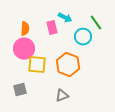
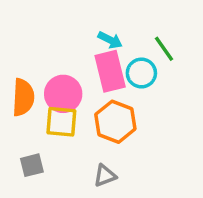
pink rectangle: (52, 28) -> (110, 71), moved, size x1.6
orange semicircle: (25, 29) -> (23, 97), moved, size x1.5
pink circle: (24, 49) -> (63, 94), moved

